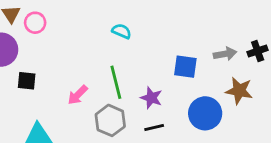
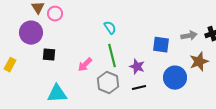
cyan semicircle: (122, 31) -> (110, 28), moved, turned 32
brown star: (239, 91) -> (199, 62), turned -30

